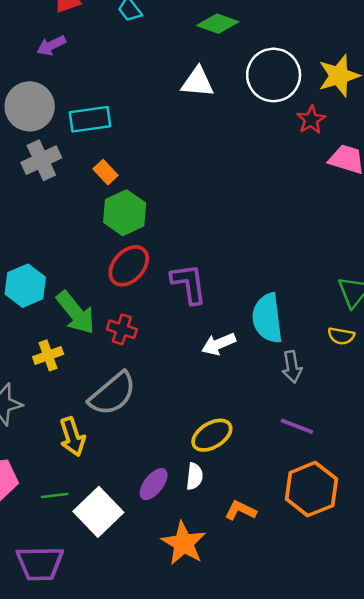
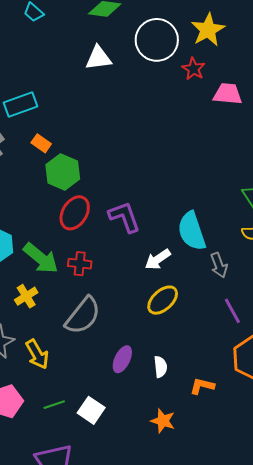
purple line: (297, 426) -> (232, 311), turned 52
yellow ellipse: (212, 435) -> (163, 300), moved
yellow arrow: (72, 437) -> (37, 354), moved
purple ellipse: (154, 484) -> (122, 359), moved
white square: (98, 512) -> (91, 410), size x0.7
orange star: (184, 543) -> (163, 421), size x0.7

